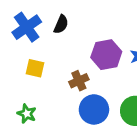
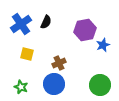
purple hexagon: (106, 55) -> (85, 30), moved
blue circle: (94, 109) -> (54, 84), moved

